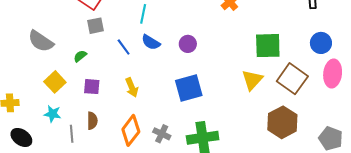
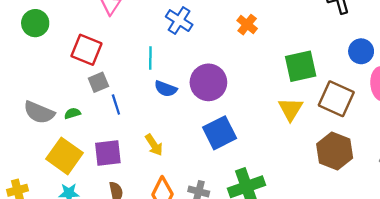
purple circle: (188, 44) -> (208, 82), size x1.8
blue line: (124, 47) -> (116, 104), moved, turned 30
green semicircle: (80, 56) -> (72, 113), moved, turned 32
yellow square: (55, 82) -> (65, 156), size x1.4
purple square: (92, 87) -> (108, 153), size x1.4

